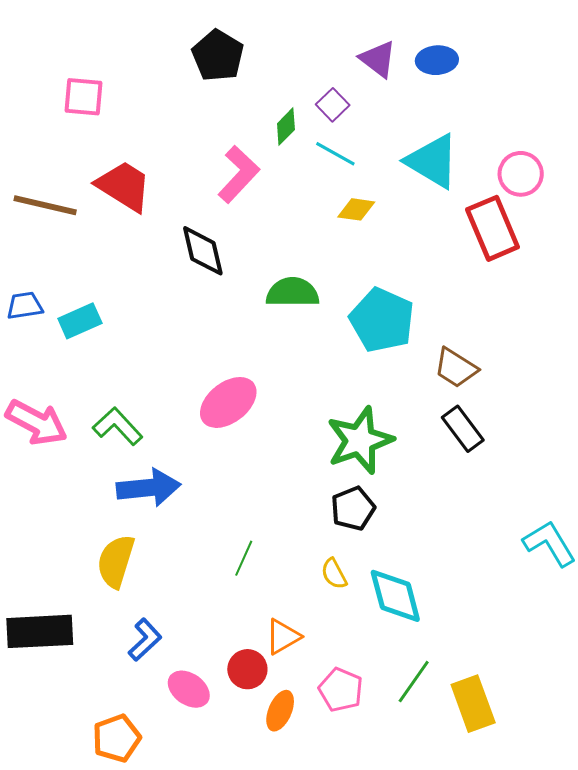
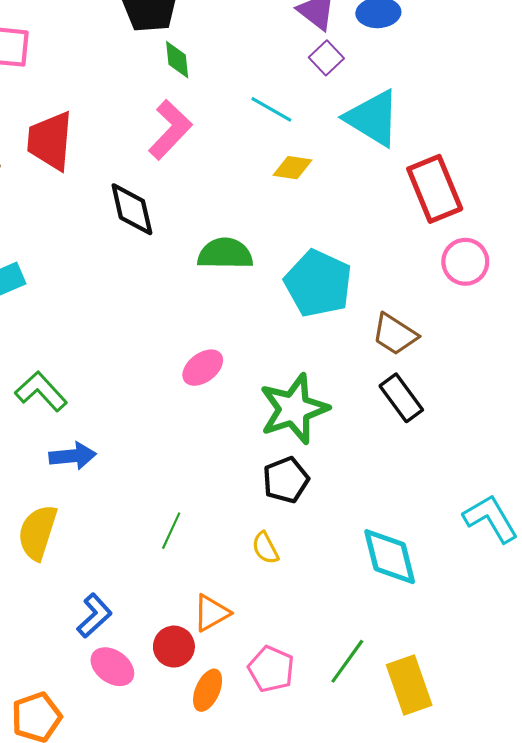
purple square: (333, 105) -> (326, 58), moved
green diamond: (286, 127) -> (177, 60), moved, turned -51
pink circle: (521, 174) -> (465, 262), moved
red trapezoid: (124, 186) -> (50, 141), turned -118
pink ellipse: (228, 402) -> (203, 368), moved, size x0.7
blue arrow: (149, 488) -> (73, 456), size x0.7
cyan diamond: (395, 596) -> (390, 557), moved
blue L-shape: (145, 640) -> (94, 616), moved

